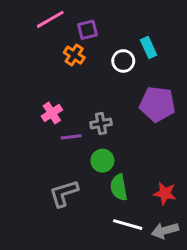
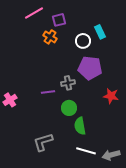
purple pentagon: (157, 104) -> (90, 68), moved
pink cross: (52, 113) -> (10, 100), moved
gray L-shape: (64, 193) -> (43, 142), moved
red star: (165, 193) -> (111, 96), moved

